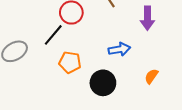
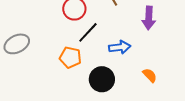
black line: (53, 35) -> (88, 32), moved
orange semicircle: (151, 76) -> (150, 75), turned 98

